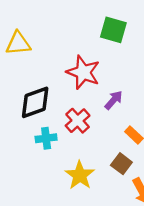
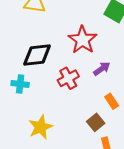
cyan cross: (46, 138) -> (20, 84), moved
yellow star: (80, 175) -> (41, 127), moved

